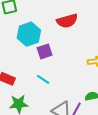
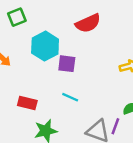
purple square: (45, 51) -> (67, 64), turned 35

